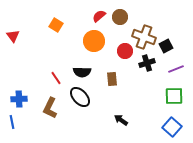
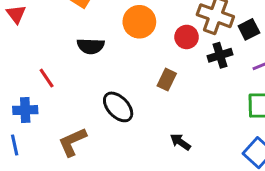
black semicircle: (82, 72) -> (91, 46), moved
red line: (56, 78) -> (47, 78), moved
brown rectangle: (112, 79) -> (167, 80), turned 32
brown L-shape: (50, 108) -> (72, 142), moved, turned 40

